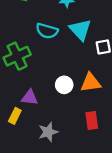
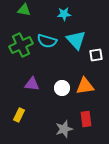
green cross: (17, 56) -> (21, 45), moved
purple triangle: (30, 97) -> (32, 84), moved
gray star: (48, 132) -> (64, 129), moved

